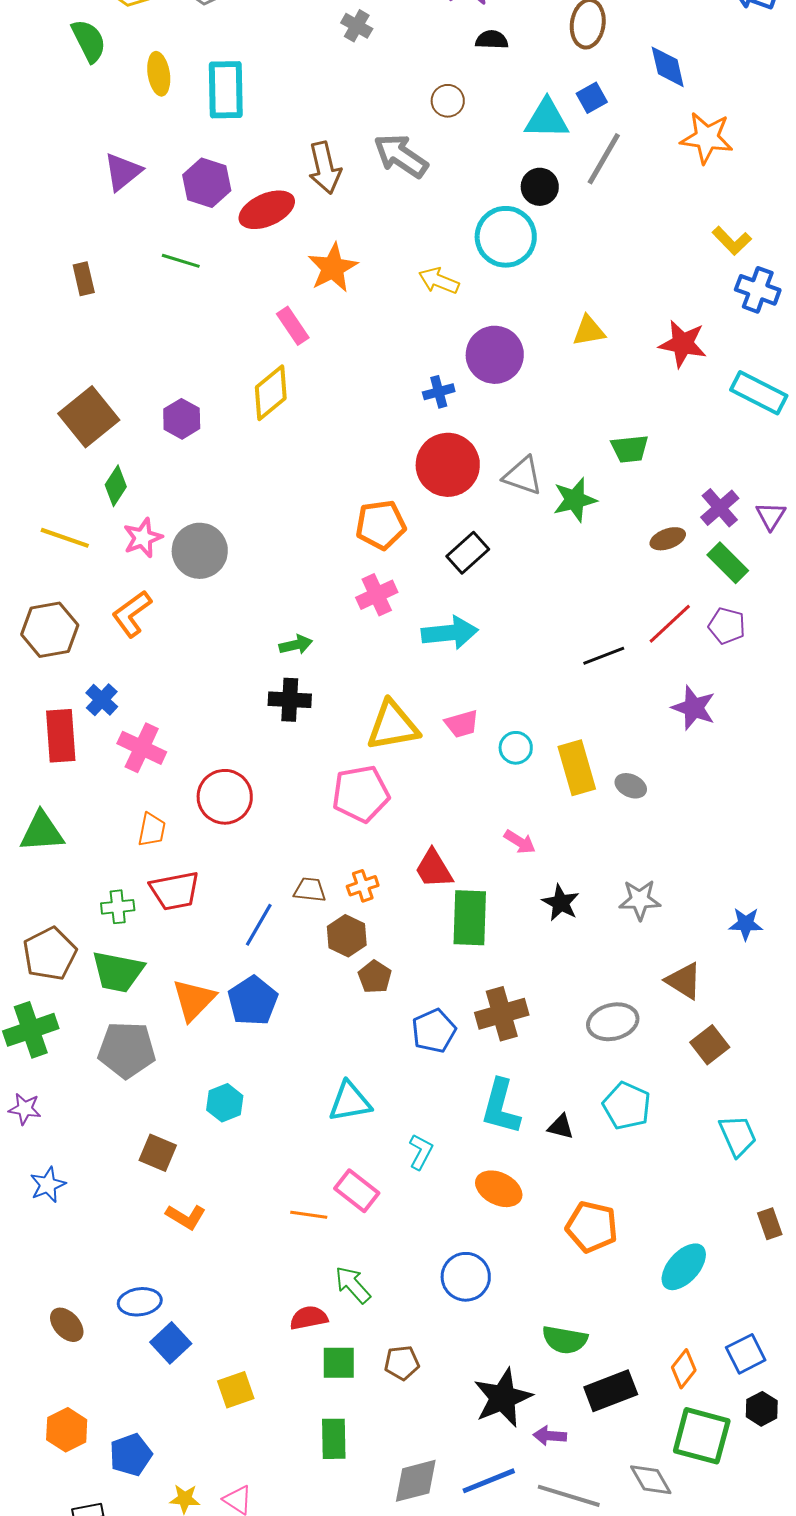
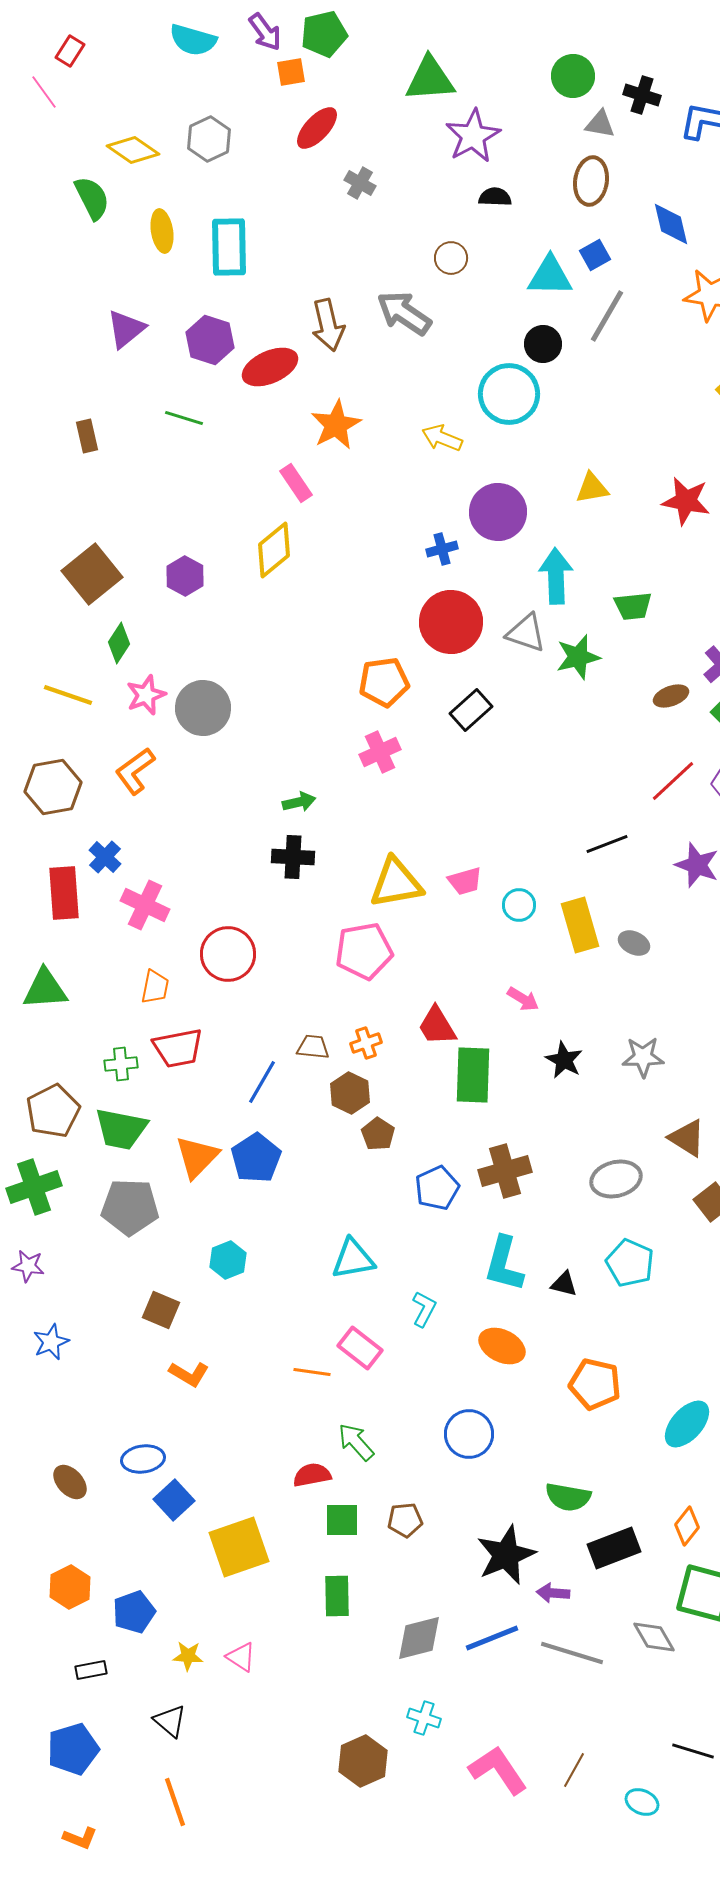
cyan arrow: (450, 633) -> (556, 576), moved, turned -86
black line: (604, 656) -> (607, 844), moved
yellow square: (236, 1390) -> (239, 1547), size x1.6

